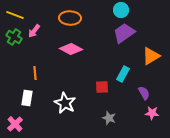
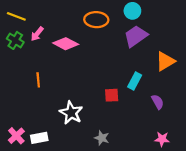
orange ellipse: (70, 18) -> (96, 20), moved
pink diamond: (71, 49) -> (66, 44), moved
white rectangle: (27, 98) -> (39, 138), moved, turned 70
pink star: (152, 113) -> (162, 139), moved
gray star: (109, 118) -> (102, 138), moved

